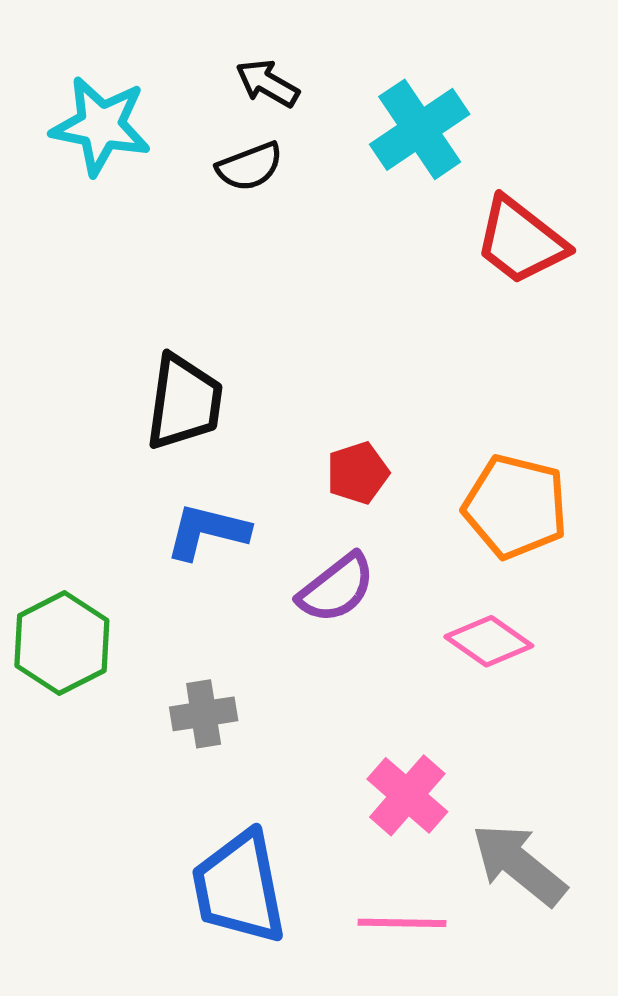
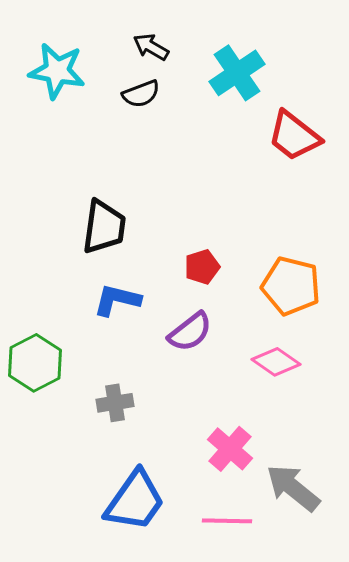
blue trapezoid: (239, 887) -> (135, 501), turned -134

